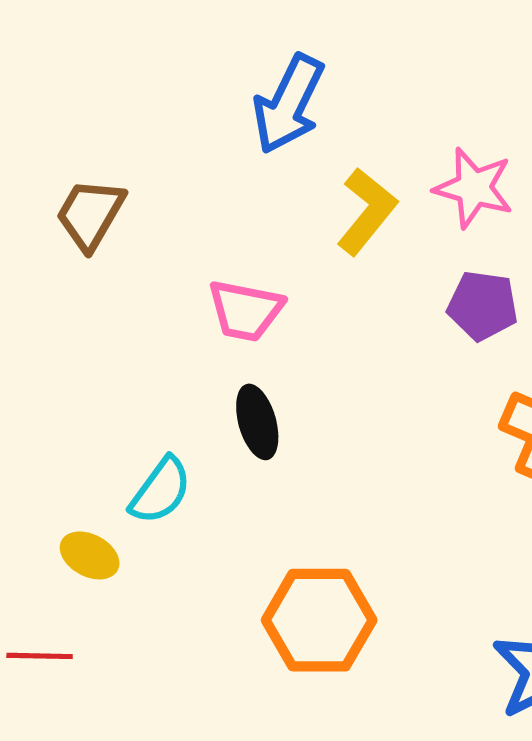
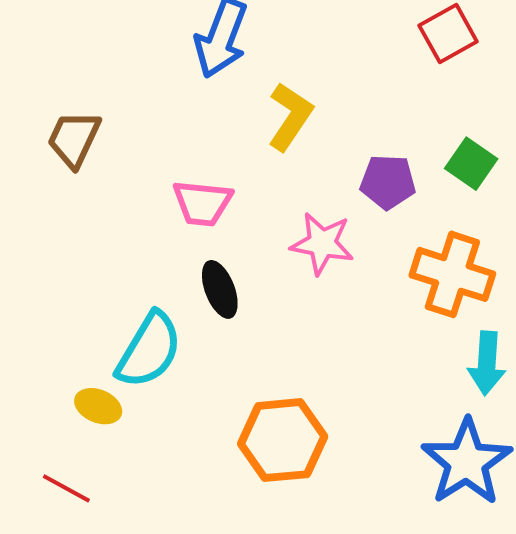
pink star: (474, 188) -> (322, 243), moved
cyan semicircle: (161, 491) -> (149, 350), size x1.4
red line: (40, 656) -> (66, 488), turned 33

